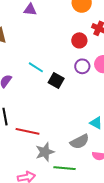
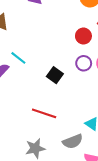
cyan line: (36, 67) -> (18, 58), moved
red line: (28, 131) -> (44, 113), moved

